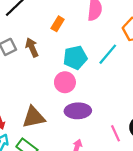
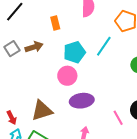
orange rectangle: (58, 24) -> (55, 23), turned -40
brown arrow: (32, 47) -> (34, 47), turned 102

